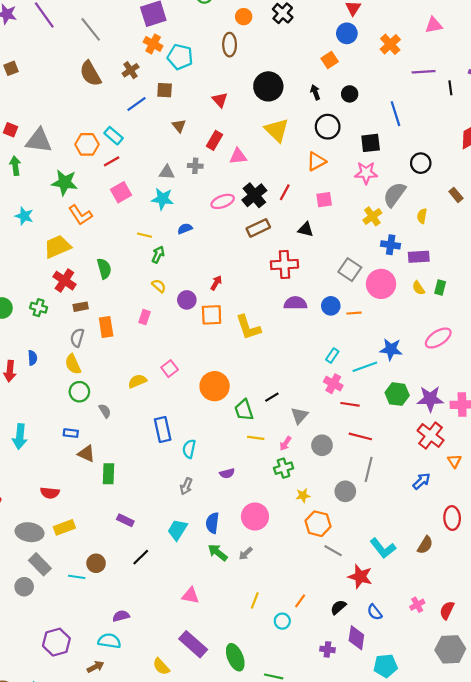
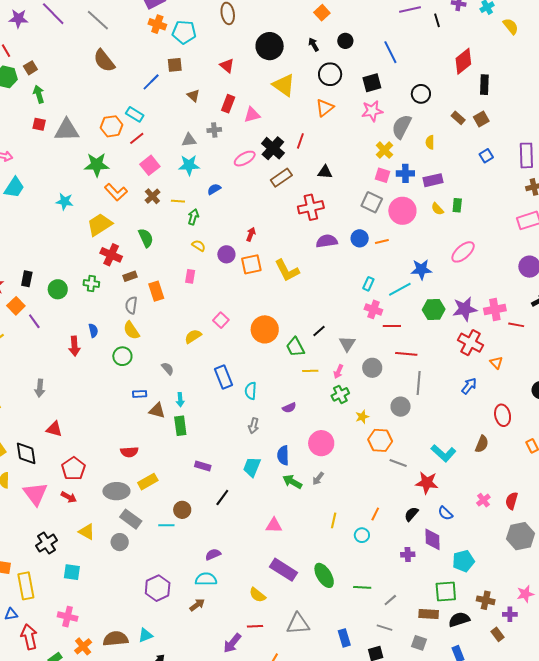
brown cross: (131, 70) -> (152, 196), moved
green arrow: (15, 166) -> (39, 94), moved
pink square: (324, 200) -> (382, 175), moved, turned 35
green circle: (79, 392) -> (122, 356), moved
cyan arrow: (20, 437) -> (180, 400), moved, size x0.6

